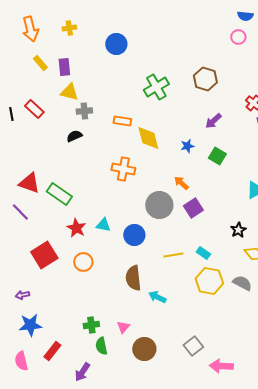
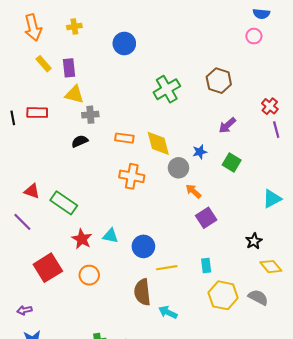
red rectangle: (34, 109) -> (37, 113), turned -42
orange rectangle: (122, 121) -> (124, 138), moved
red triangle: (29, 183) -> (32, 191), size x0.7
gray circle: (159, 205) -> (178, 168), moved, size x0.7
cyan rectangle: (203, 253) -> (206, 266), moved, turned 48
yellow line: (173, 255) -> (167, 268), moved

